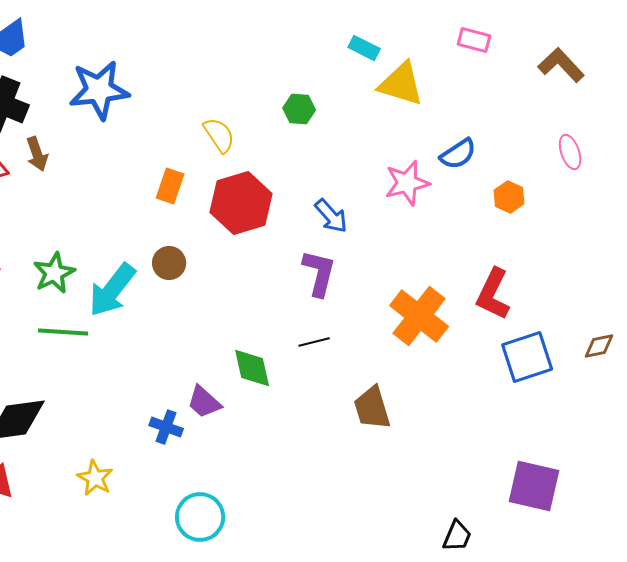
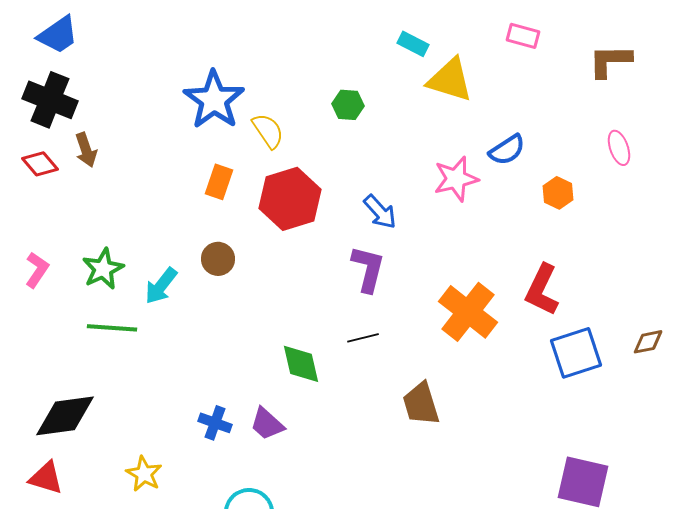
brown L-shape: (561, 65) -> (610, 61), turned -48
blue star: (99, 90) -> (214, 100), moved, turned -30
cyan arrow: (112, 290) -> (161, 286), size x0.7
purple trapezoid: (204, 402) -> (267, 424), moved

